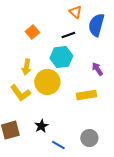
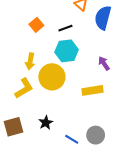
black line: (68, 35) -> (65, 28), moved
yellow L-shape: (20, 93) -> (24, 88), turned -85
blue line: (58, 145) -> (72, 139), moved

